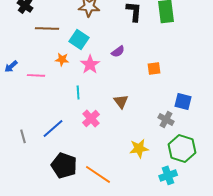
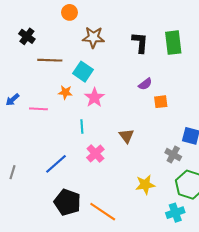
purple semicircle: (118, 51) -> (145, 84), moved
gray line: (23, 136) -> (12, 172), moved, turned 32

